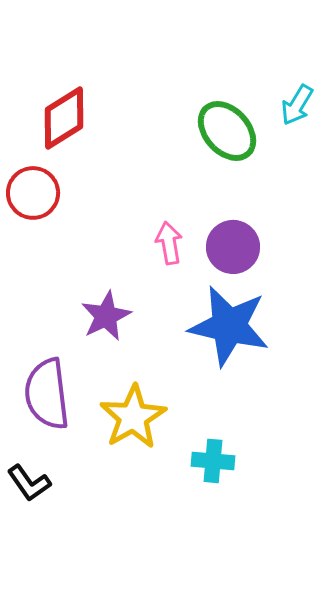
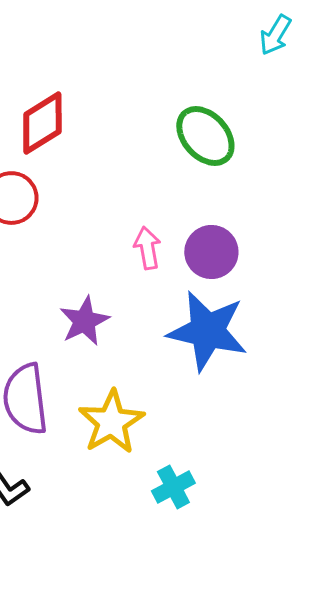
cyan arrow: (297, 105) -> (275, 35), moved
cyan cross: (213, 461) -> (173, 487), moved, turned -33

